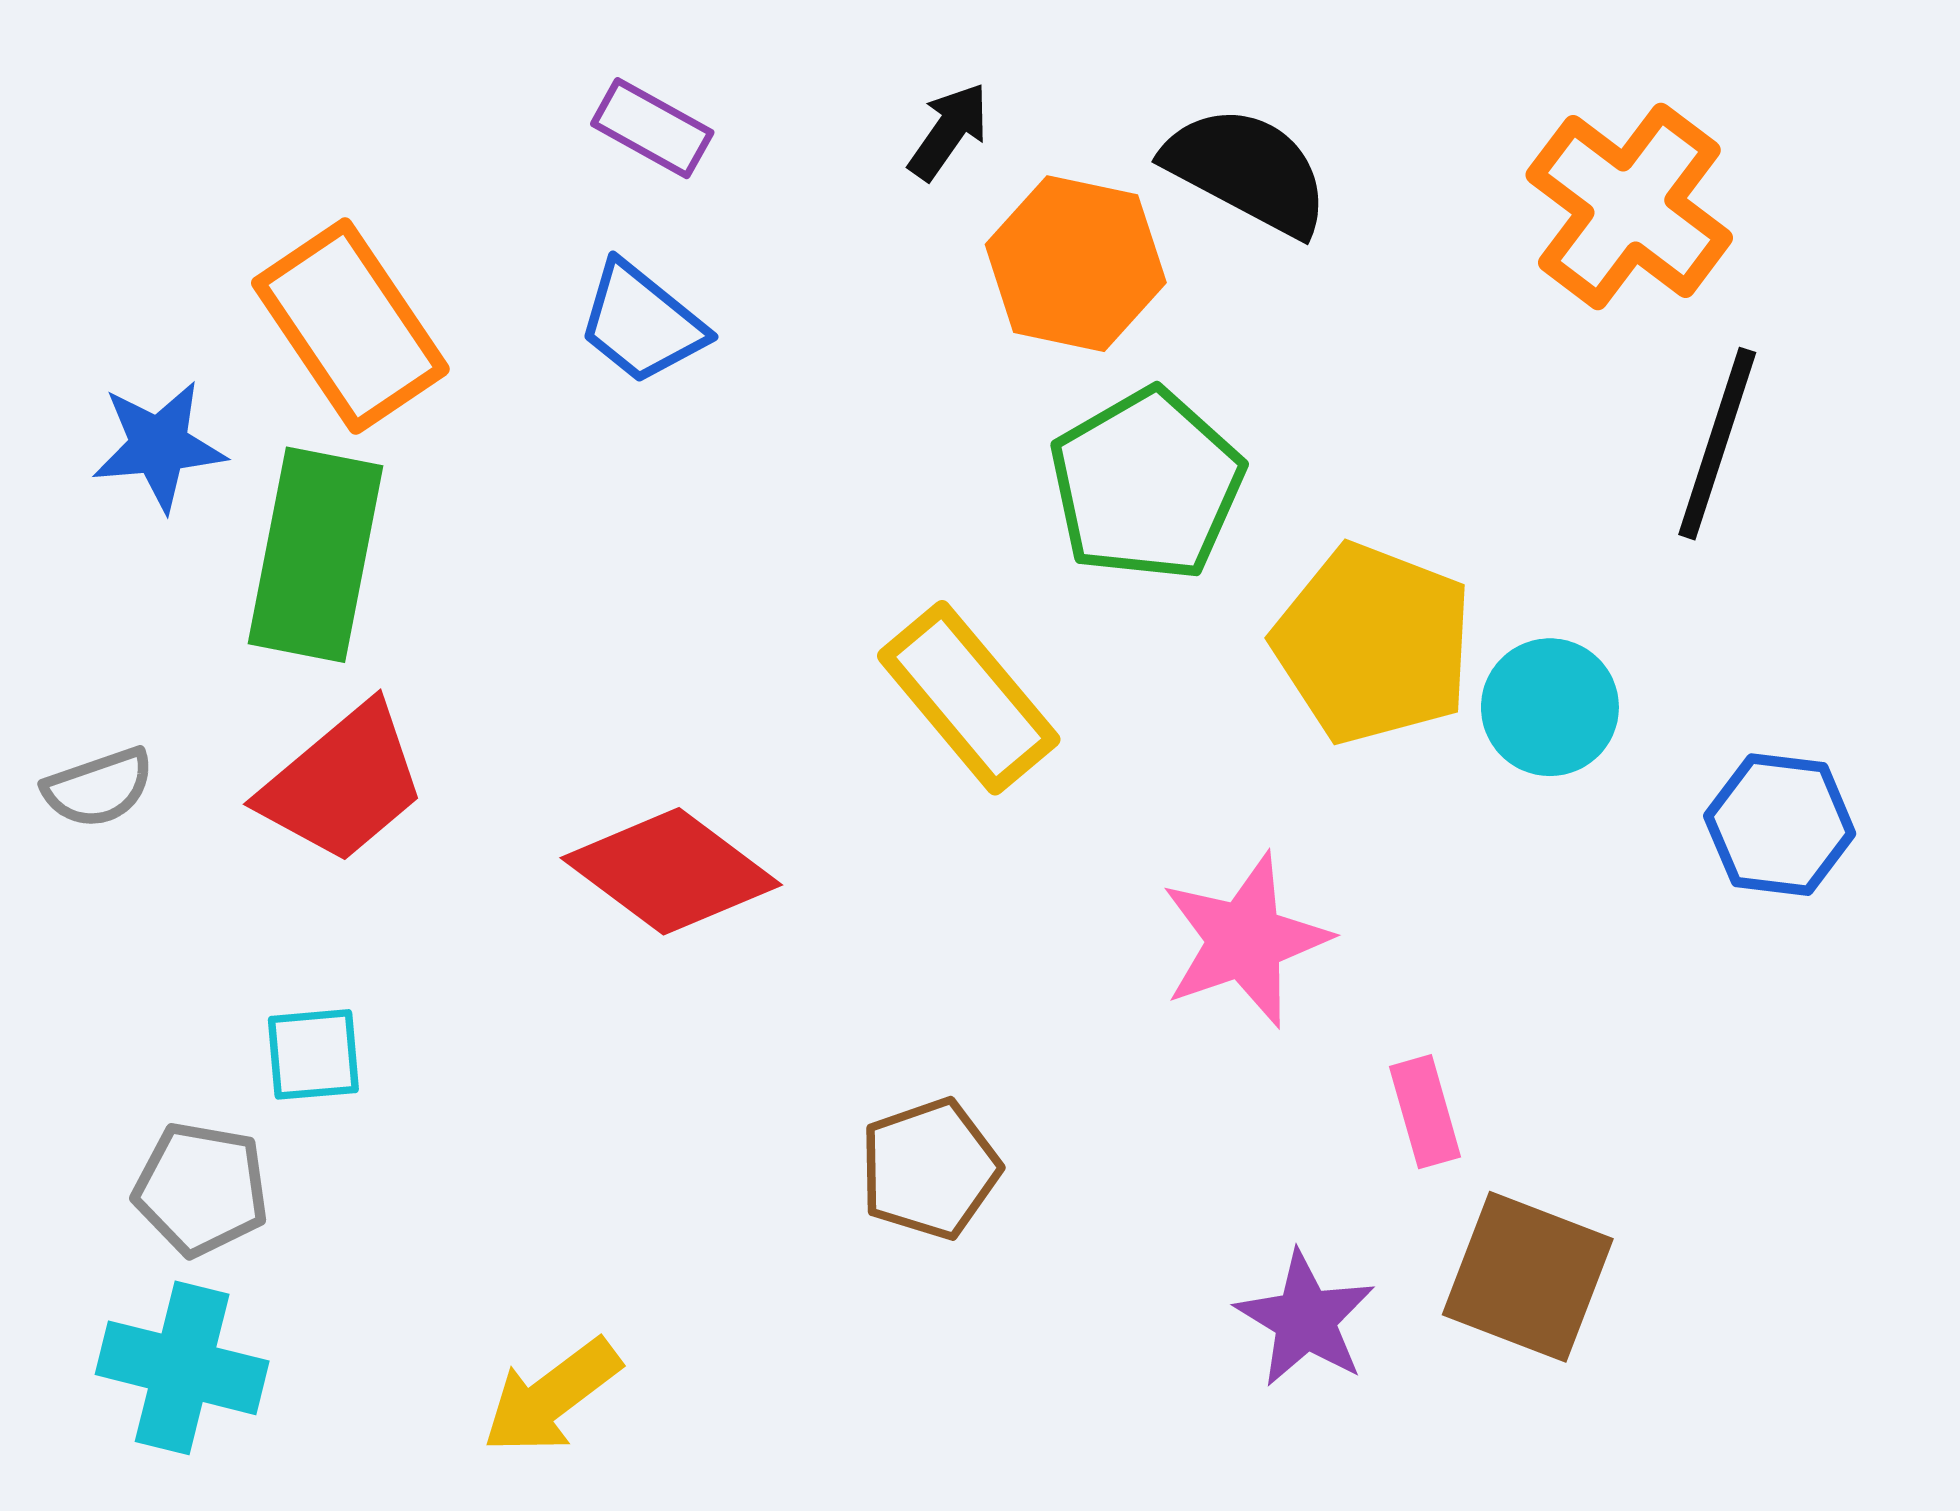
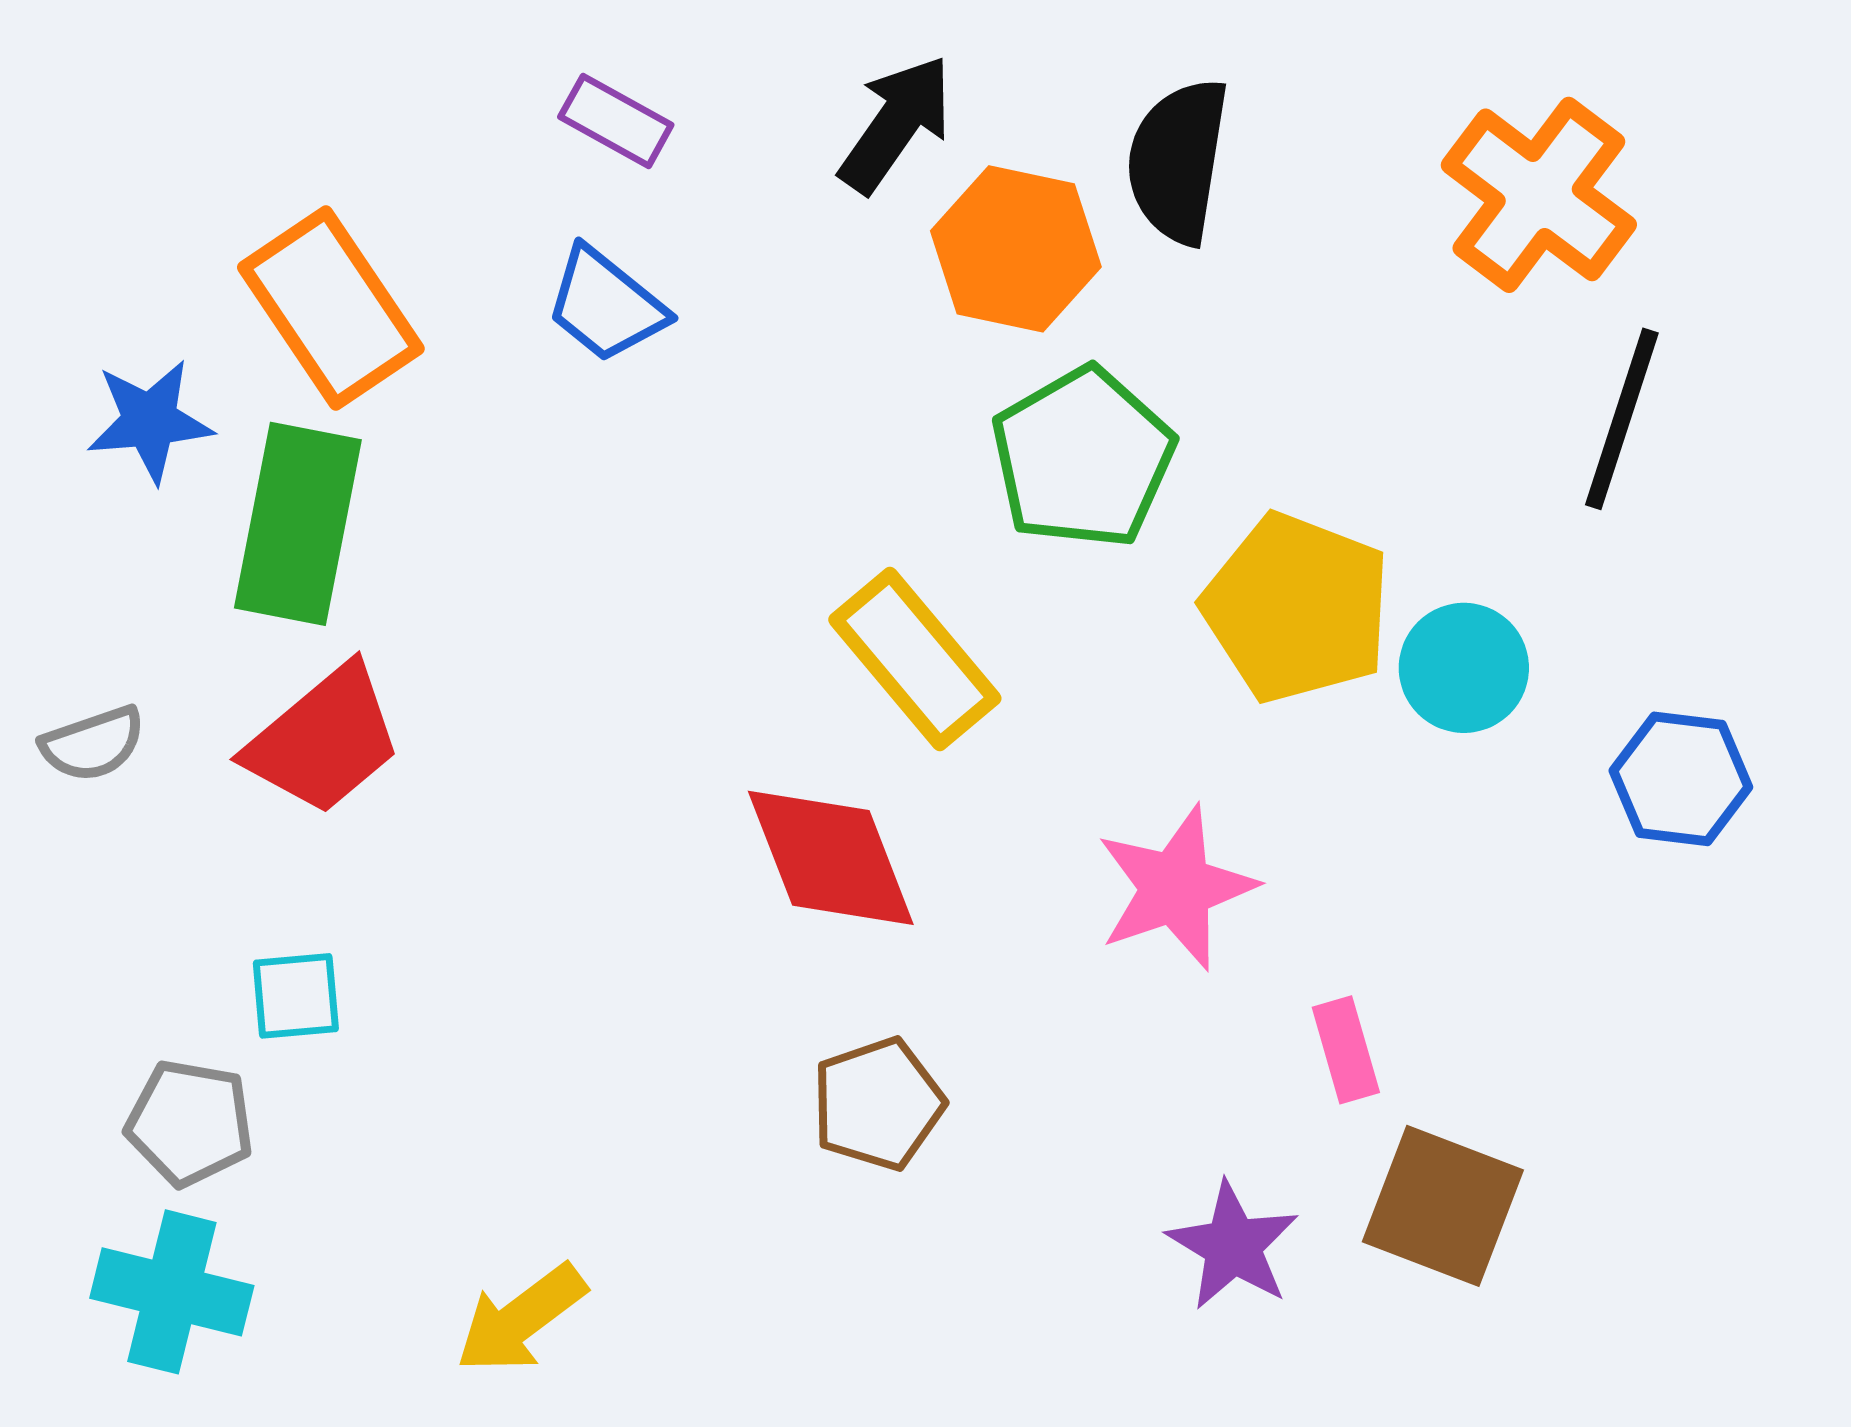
black arrow: (949, 131) -> (896, 124), size x1.5
black semicircle: (1247, 170) -> (1178, 161), turned -109
red diamond: (671, 871) -> (831, 858), moved, turned 32

